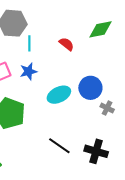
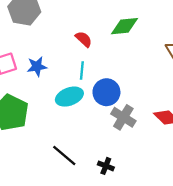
cyan line: (29, 43) -> (82, 71), moved
gray cross: (107, 108) -> (123, 117), size x1.5
black cross: (96, 151) -> (106, 166), size x0.6

